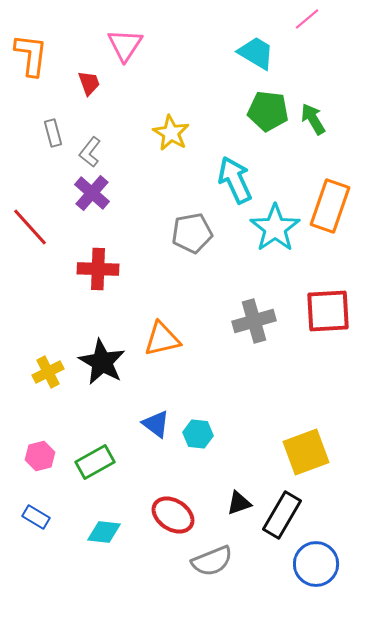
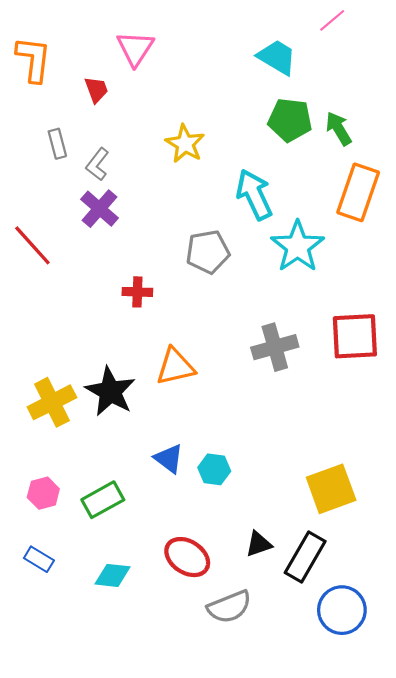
orange rectangle: (330, 206) -> (358, 192), moved
red cross: (98, 269) -> (137, 292), moved, size x0.7
yellow cross: (48, 372) -> (52, 402), size x1.4

